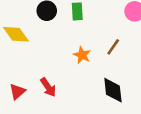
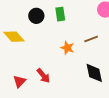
brown line: (113, 47) -> (91, 39), turned 40

